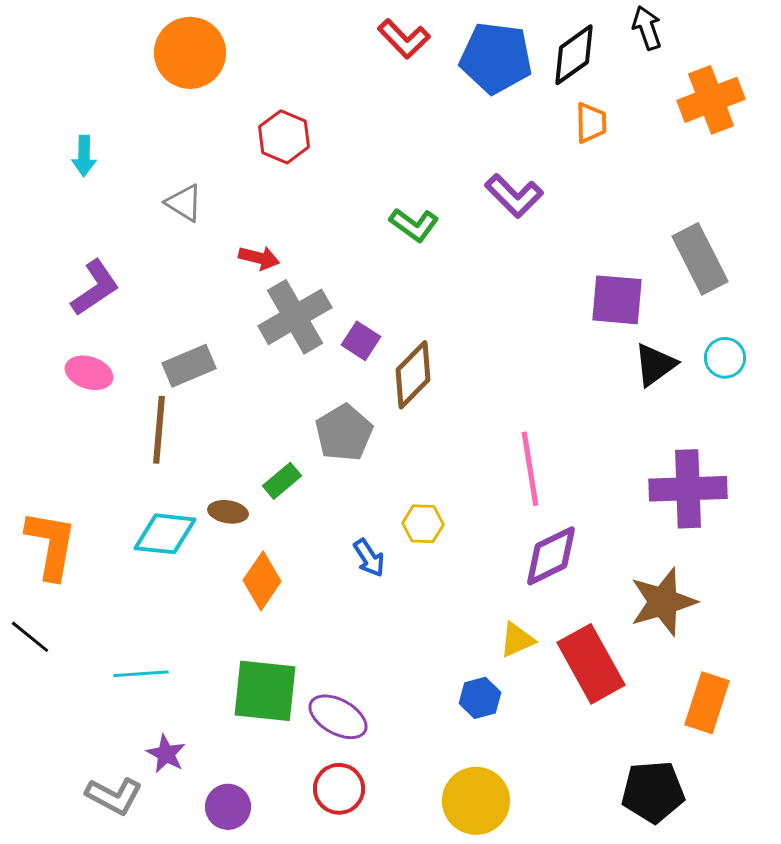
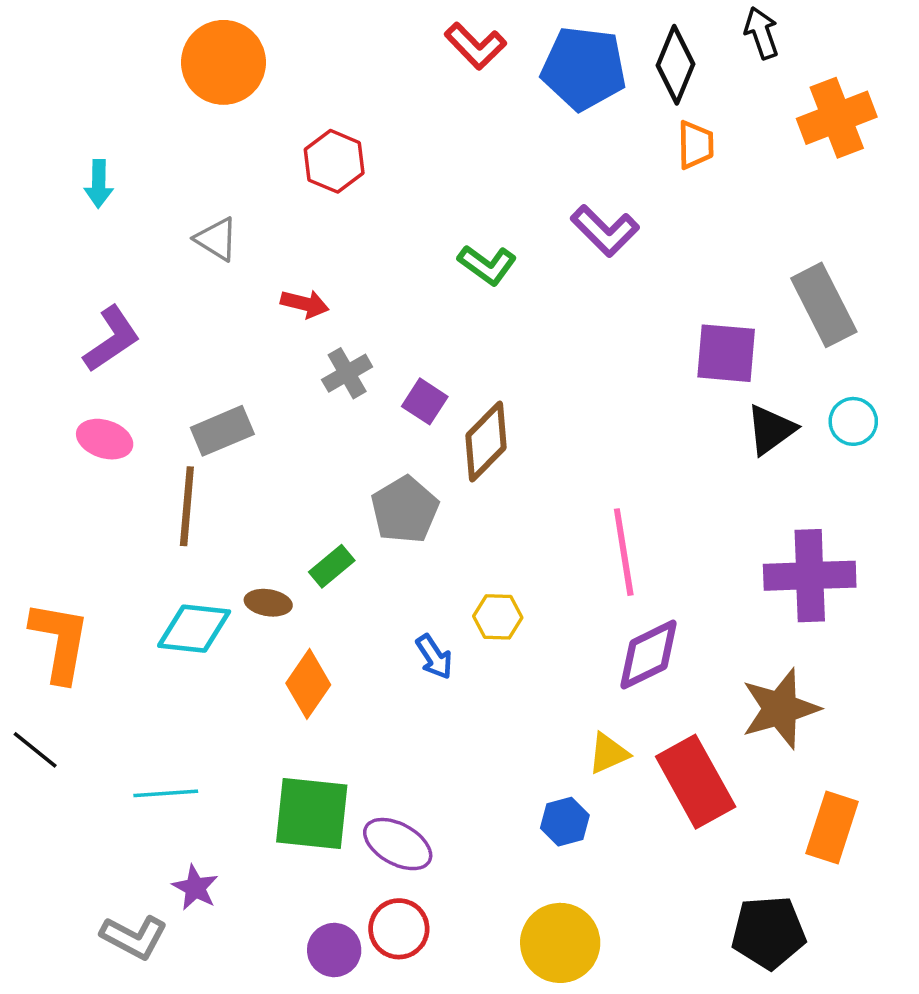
black diamond: (574, 55) -> (676, 65), turned -32
gray cross: (295, 317) -> (347, 373), size x0.6
purple circle: (228, 807) -> (334, 950), moved

